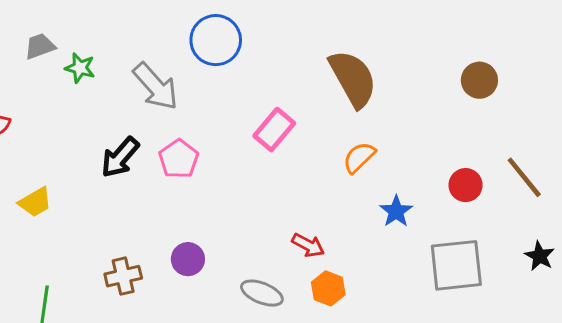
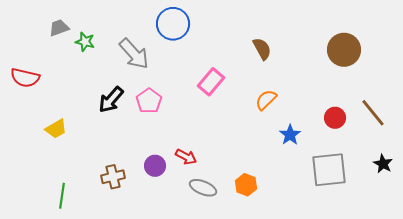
brown semicircle: (353, 79) -> (262, 49), size x0.6
brown circle: (479, 80) -> (344, 50), size x1.4
red arrow: (308, 245) -> (186, 157), moved

